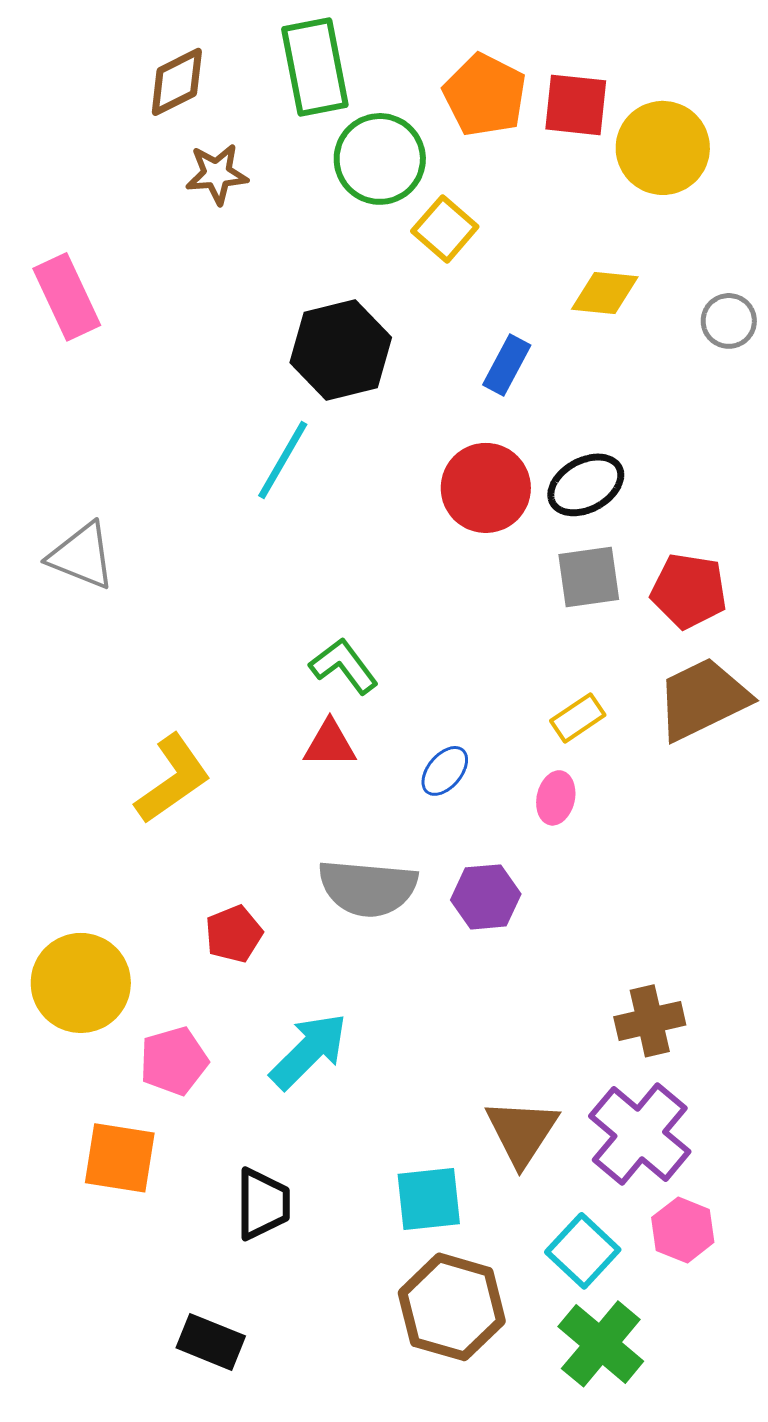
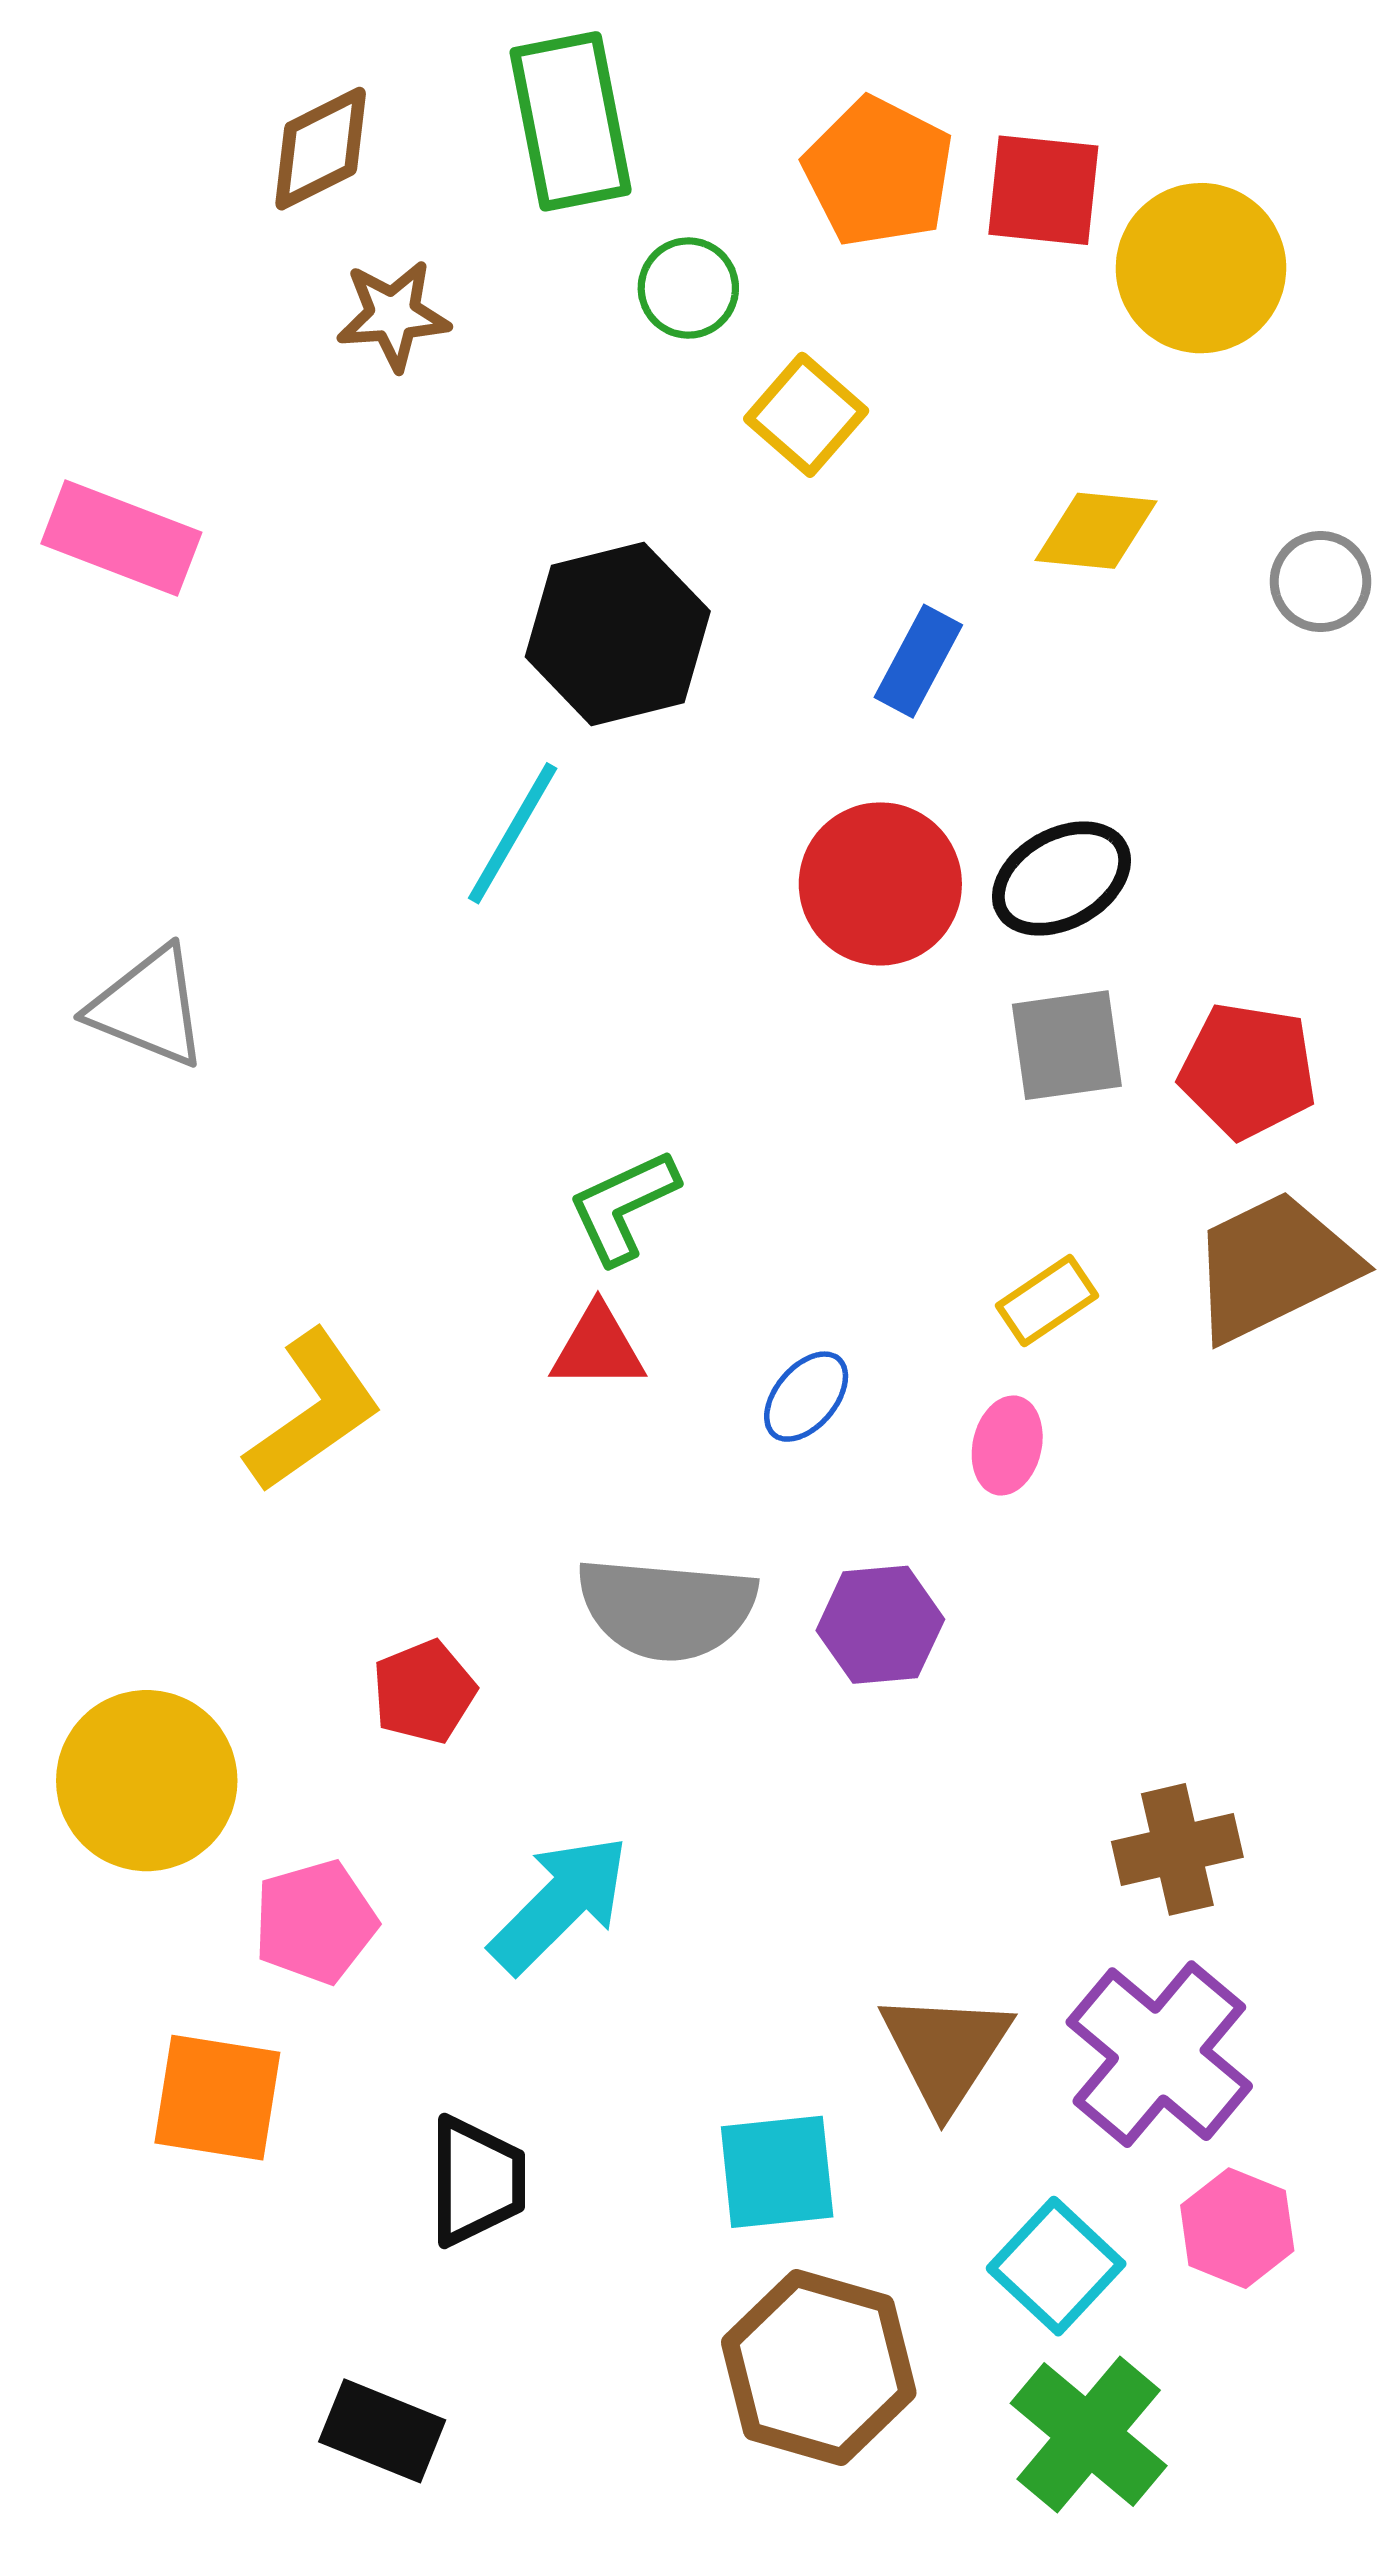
green circle: (380, 159) -> (688, 288), size x0.6
pink rectangle: (67, 297) -> (121, 538), turned -44
green L-shape: (344, 666) -> (623, 1206), turned -78

